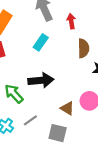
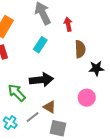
brown triangle: (67, 108) -> (50, 107), moved

